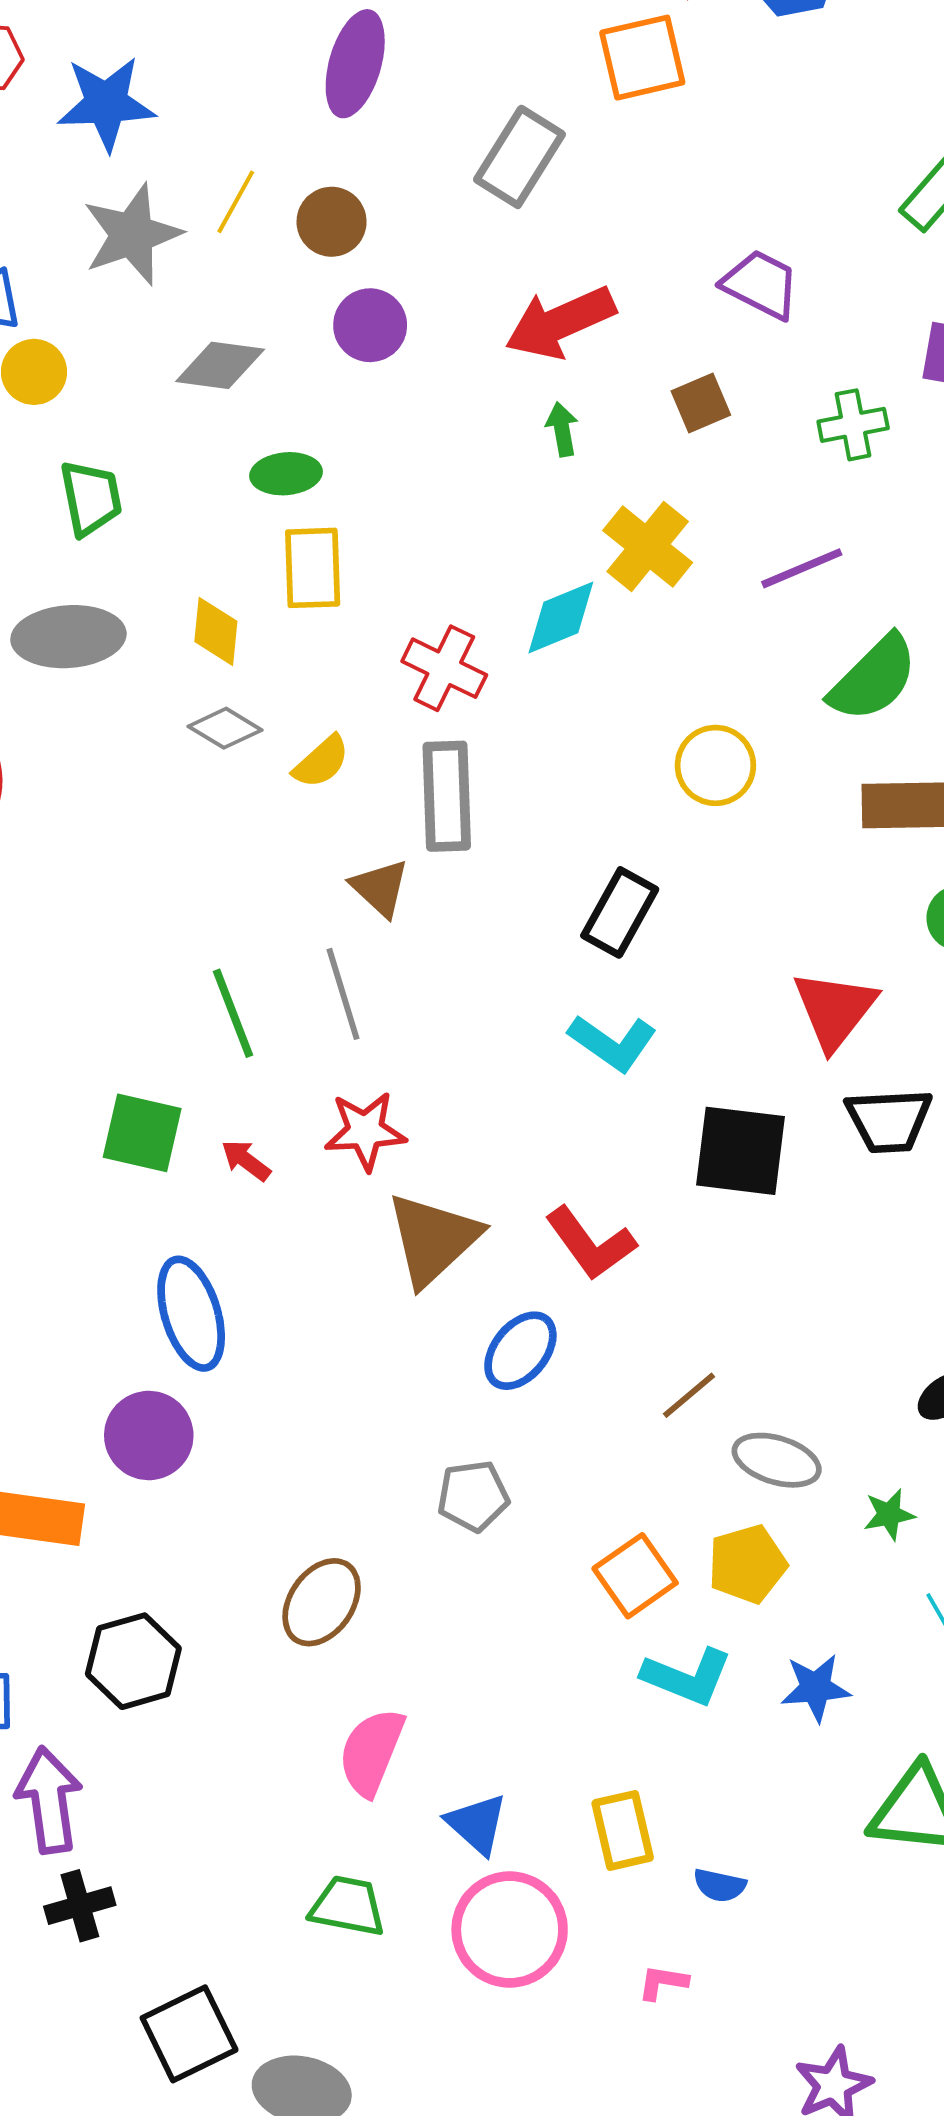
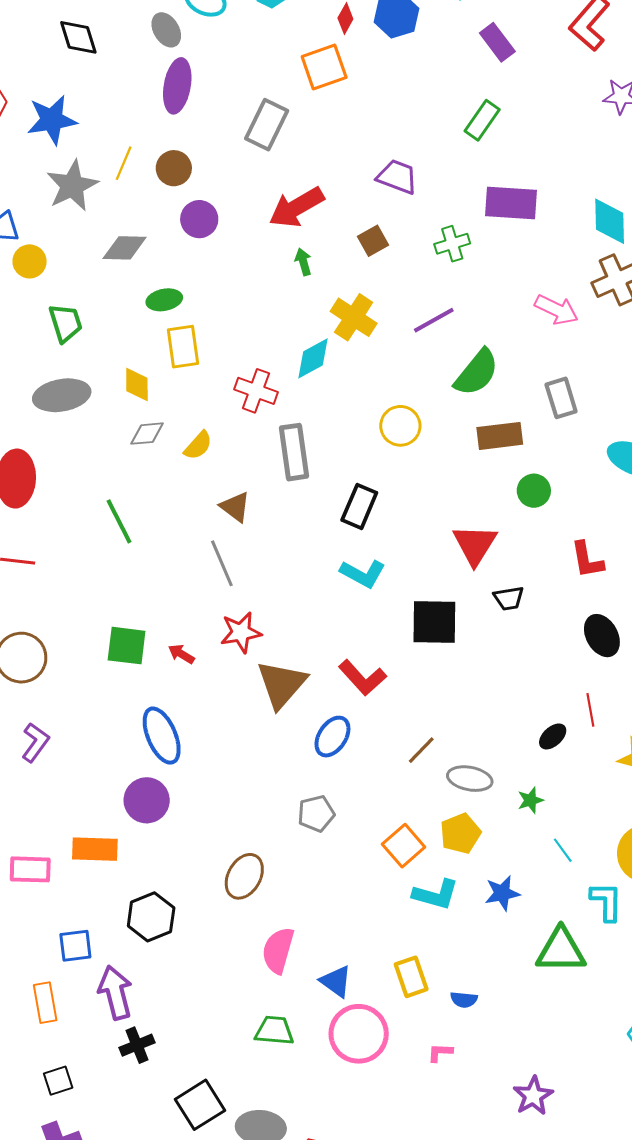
gray diamond: (225, 728) -> (147, 434), turned -30
gray rectangle: (447, 796) -> (294, 452), moved
green line: (233, 1013) -> (119, 521), moved
black trapezoid: (889, 1120) -> (509, 598), size x0.7

